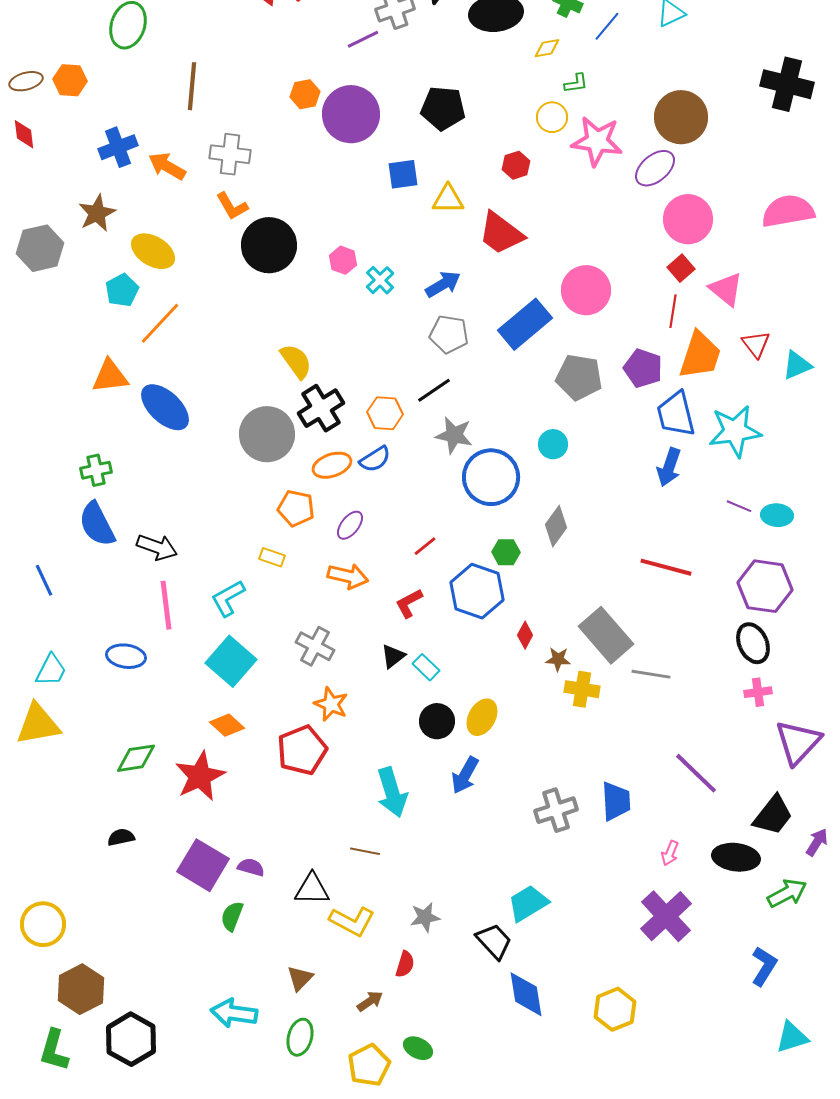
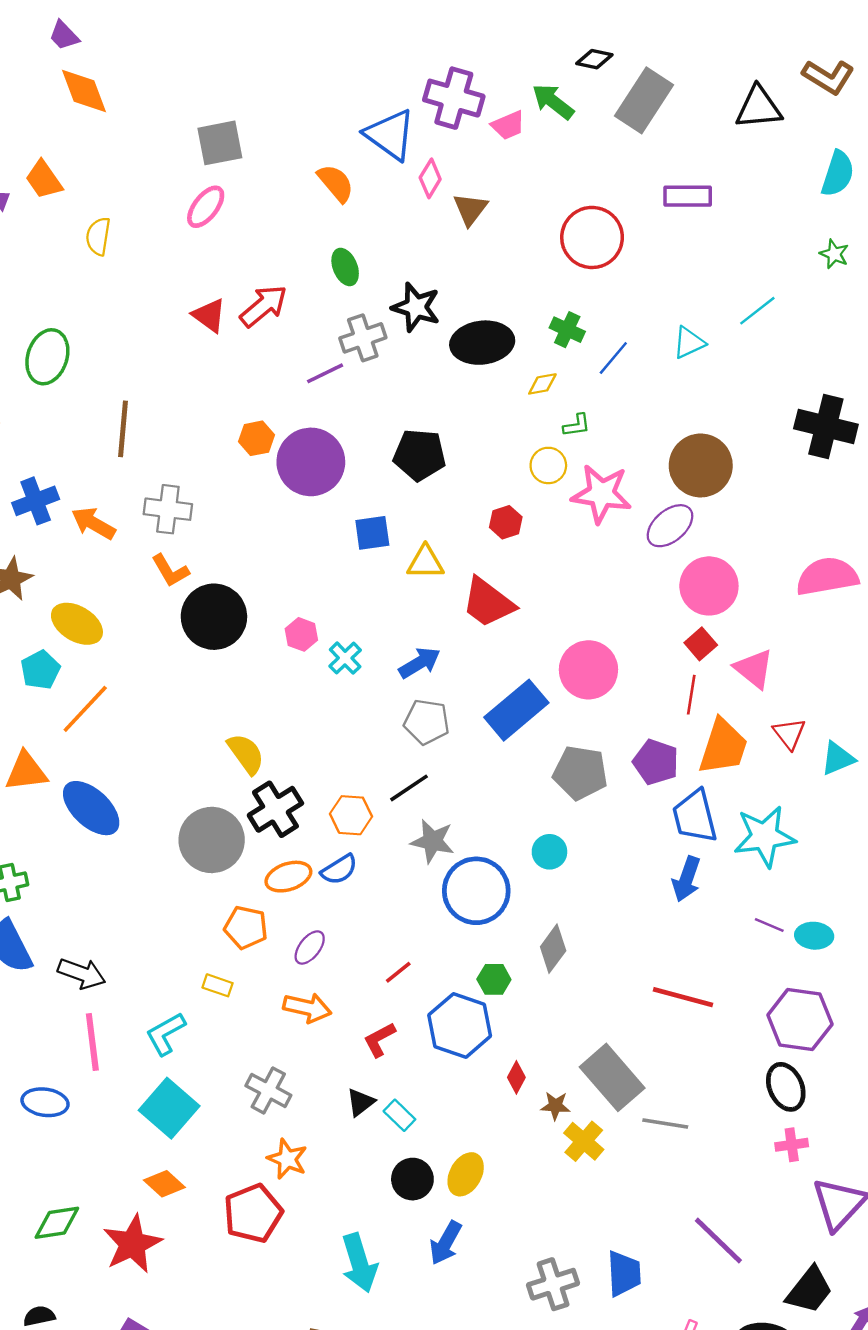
yellow cross: (582, 689) -> (584, 1141), turned 32

